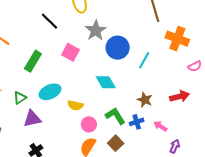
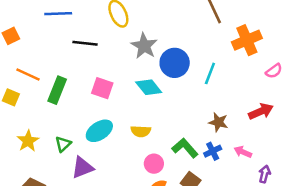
black line: (50, 21) -> (85, 43), turned -30
orange cross: (177, 39) -> (247, 40), turned -35
pink square: (71, 52) -> (102, 88), moved
green rectangle: (33, 61) -> (57, 90), moved
cyan diamond: (106, 82) -> (149, 87), moved
yellow semicircle: (75, 105) -> (141, 131), moved

